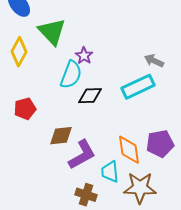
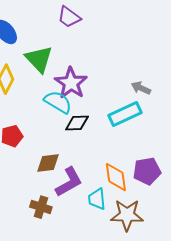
purple star: (84, 56) -> (71, 83), size x1.8
cyan semicircle: (71, 75) -> (58, 102), turned -80
brown cross: (86, 195) -> (41, 207), moved

